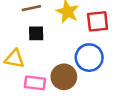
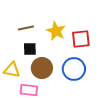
brown circle: (64, 77) -> (42, 68), moved

